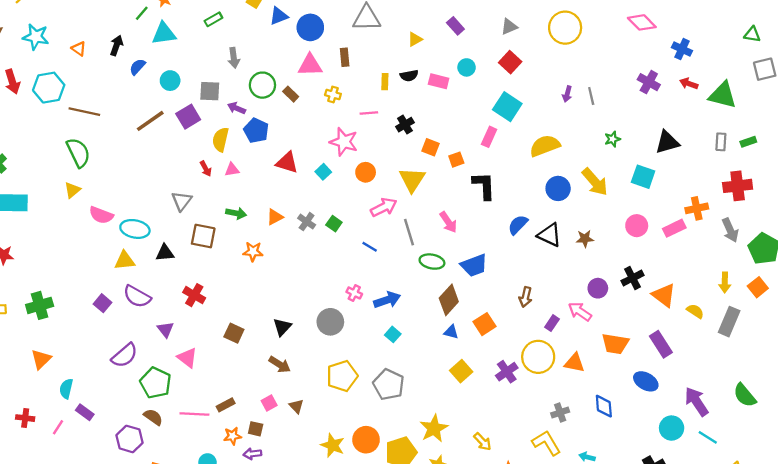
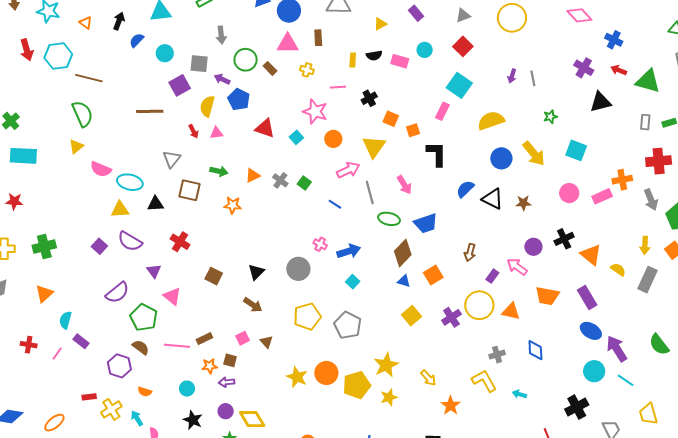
brown line: (150, 121) -> (150, 111), moved, turned 32
black triangle: (667, 142) -> (600, 102), moved
blue ellipse: (646, 381) -> (591, 331), moved

